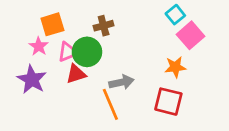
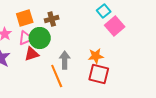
orange square: (52, 24) -> (25, 18), moved
orange star: (175, 67) -> (96, 56), moved
gray arrow: (121, 82) -> (65, 60), turned -78

